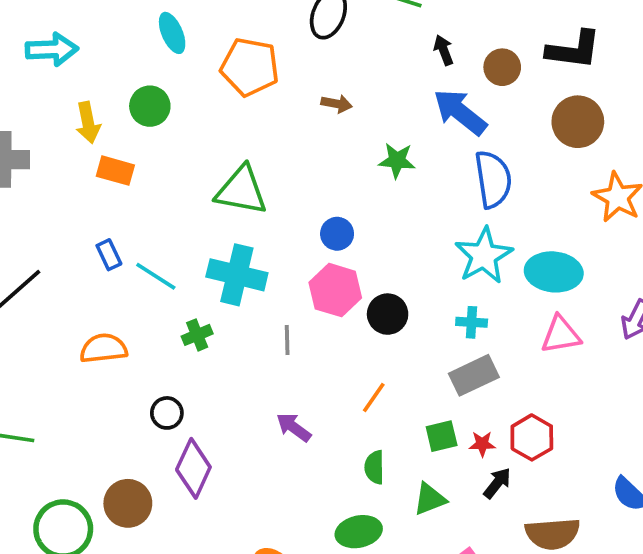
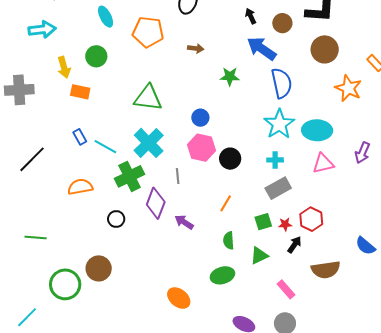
cyan cross: (237, 275) -> (149, 143), turned 36
green cross: (197, 335) -> (130, 176), size x1.8
purple diamond: (193, 468) -> (156, 203), moved

